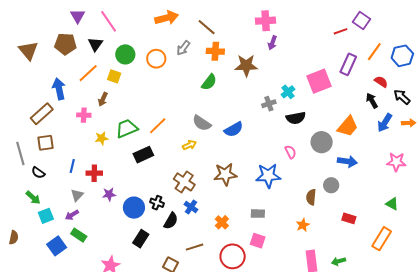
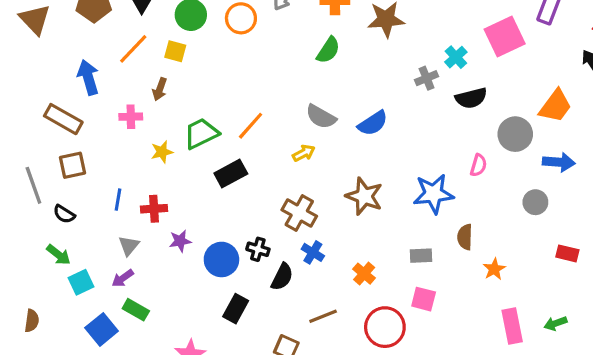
brown rectangle: (42, 114) -> (63, 119), turned 75
pink semicircle: (290, 152) -> (478, 165), moved, turned 48
brown star: (225, 174) -> (364, 196), turned 30
brown semicircle: (311, 197) -> (465, 237), moved

